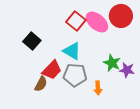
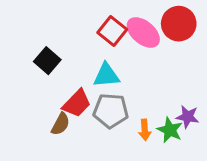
cyan triangle: (72, 51) -> (106, 75), turned -36
green star: (112, 63) -> (170, 130), moved
purple star: (127, 70) -> (188, 117), moved

